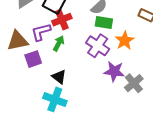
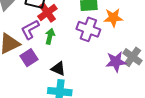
orange star: (125, 40) -> (113, 18), turned -30
purple star: (114, 71) -> (116, 62), moved

